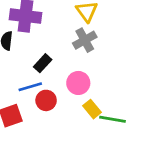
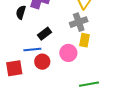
yellow rectangle: (92, 109) -> (85, 40), moved, turned 40
green line: (113, 119) -> (89, 84), turned -30

